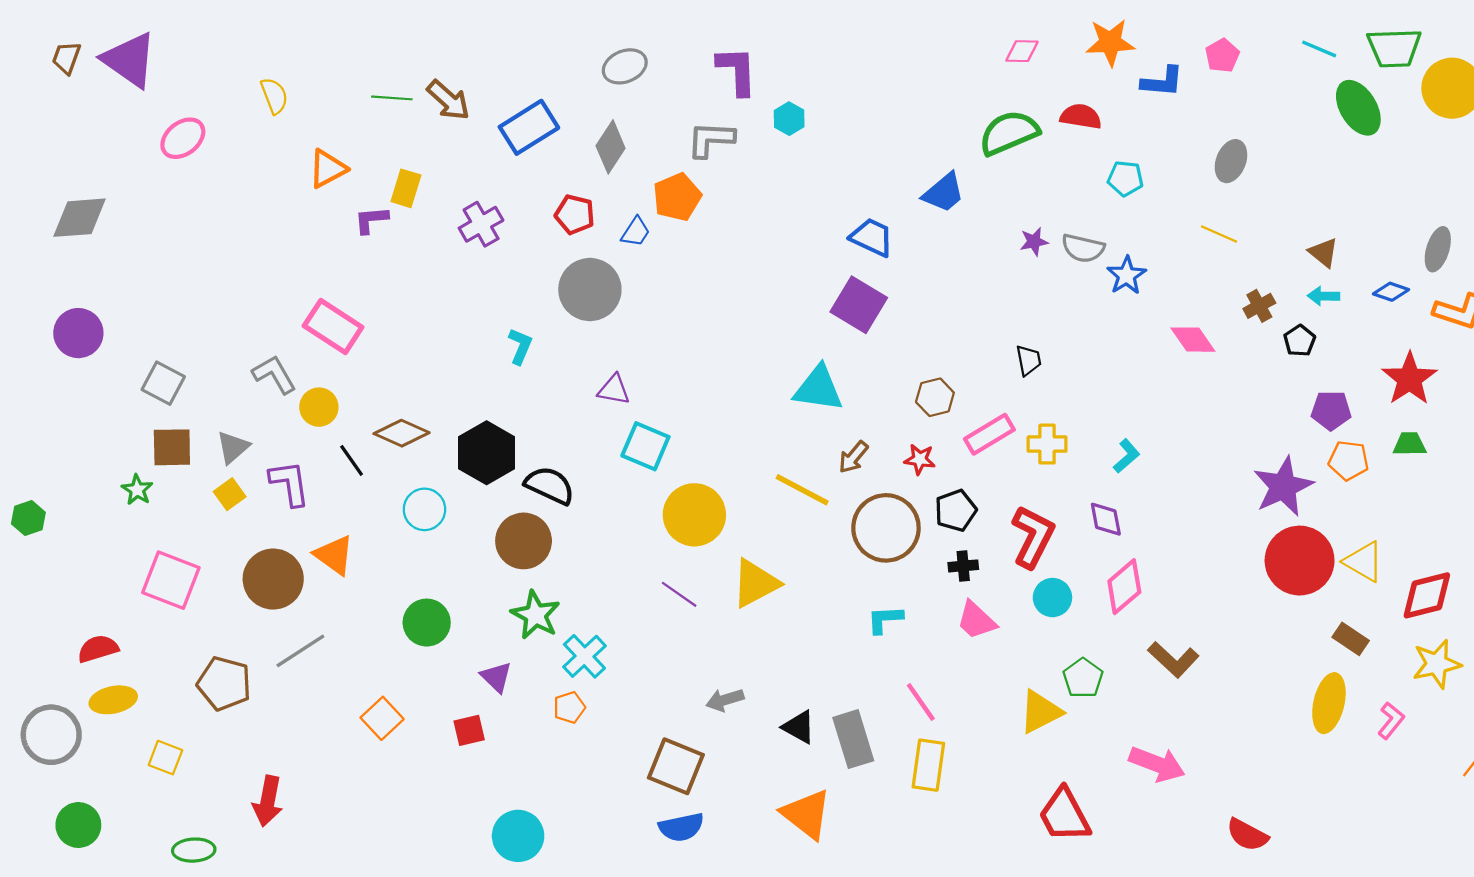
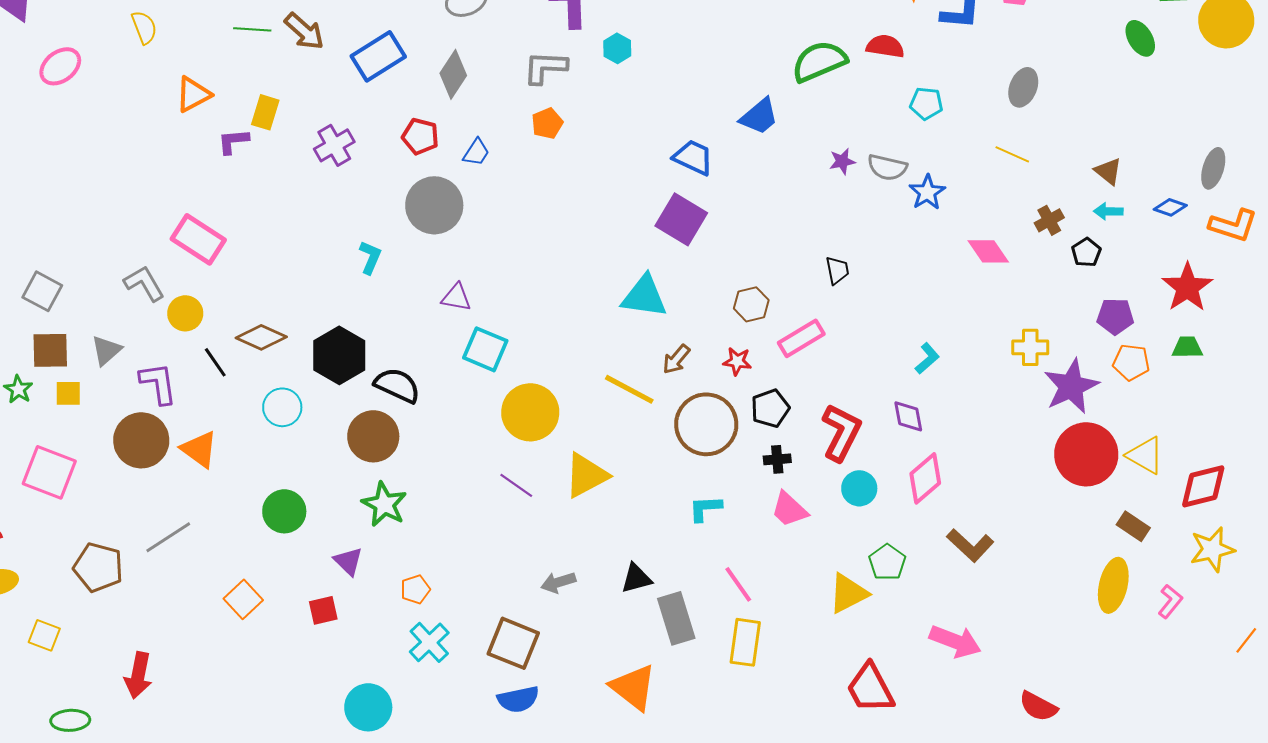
green ellipse: (1358, 108) -> (1140, 38), size x0.7
orange pentagon: (677, 197) -> (547, 123), moved, size x0.7
yellow cross: (1047, 444) -> (1030, 347), moved
yellow square: (230, 494) -> (68, 393), moved, turned 36
brown circle: (273, 579) -> (141, 440), moved
cyan cross: (584, 656) -> (429, 642), moved
black triangle: (799, 727) -> (636, 578), moved, turned -44

